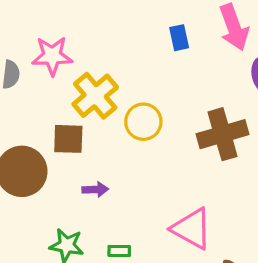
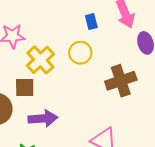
yellow circle: (143, 122) -> (80, 53), moved
purple arrow: (95, 189) -> (43, 118), size x1.8

